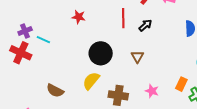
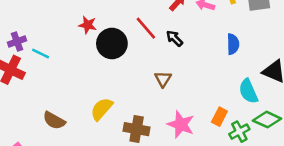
red line: (123, 18) -> (146, 28), turned -42
black arrow: (145, 25) -> (175, 38), turned -96
black circle: (101, 53) -> (112, 43), moved
pink star: (152, 91) -> (181, 125), size x1.5

